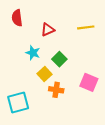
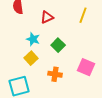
yellow line: (86, 27) -> (83, 15), turned -63
yellow square: (45, 74) -> (31, 58), moved

